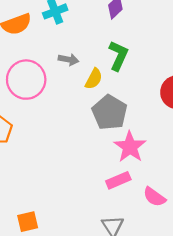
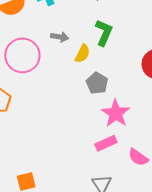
gray pentagon: (110, 112) -> (97, 83), size x0.7

